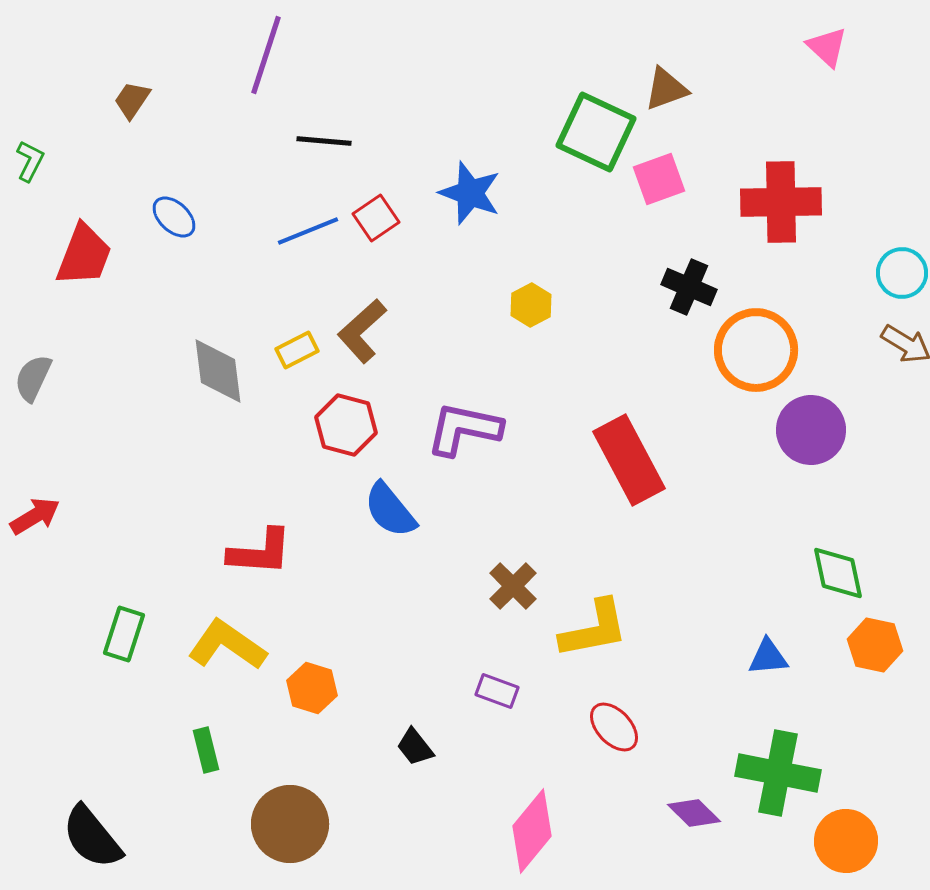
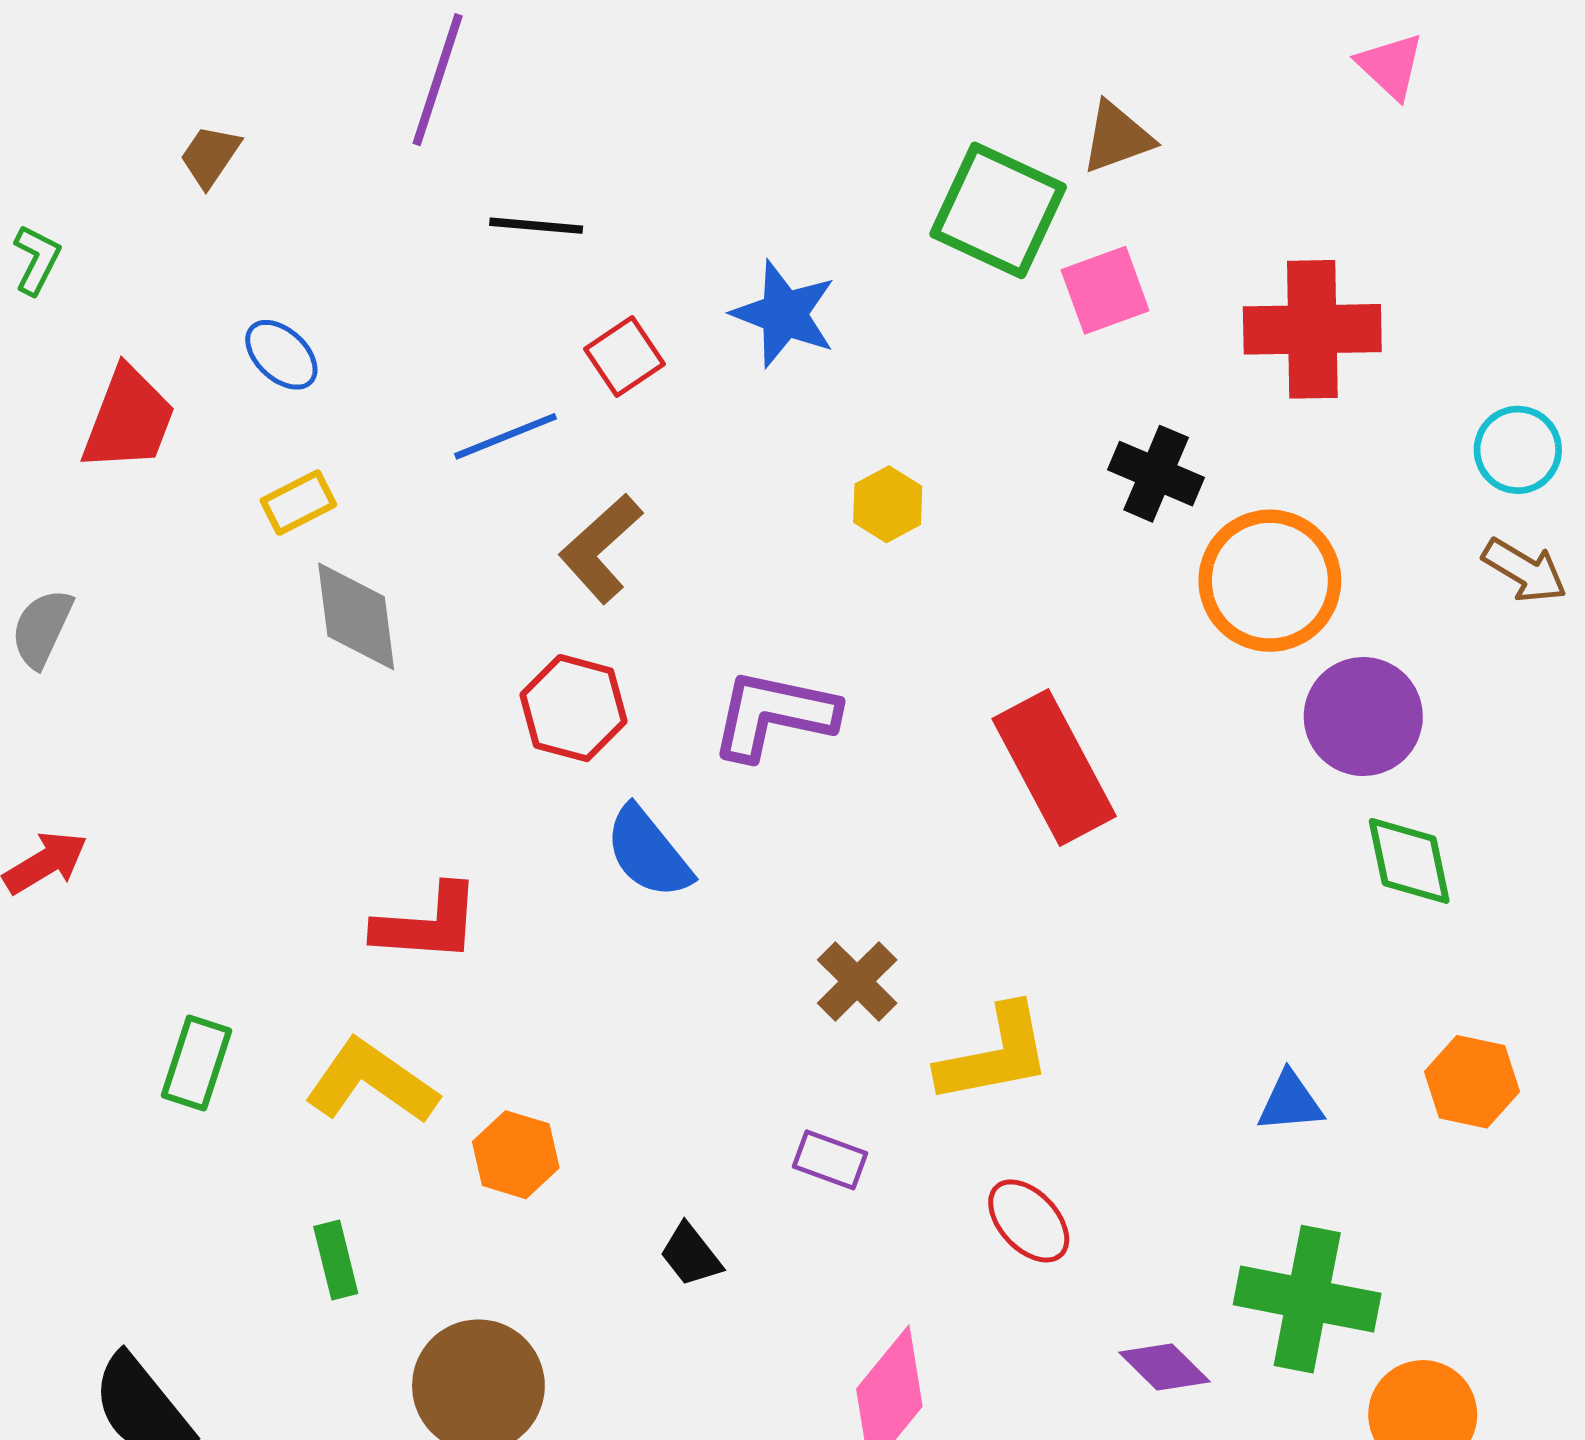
blue line: (308, 231) -> (506, 436), moved
yellow rectangle: (297, 350) -> (298, 503), moved
green diamond: (838, 573) -> (1409, 861), moved

